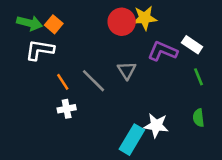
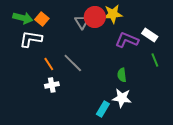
gray triangle: (127, 70) -> (82, 22), moved
green semicircle: (198, 118) -> (122, 75), moved
cyan rectangle: (132, 140) -> (103, 109), size x0.7

